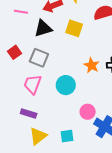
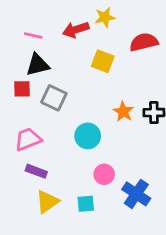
black triangle: (43, 28) -> (38, 65), moved
red square: (15, 52) -> (22, 89), turned 32
pink trapezoid: (33, 84) -> (28, 139), moved, turned 45
pink circle: (88, 112) -> (104, 174), moved

